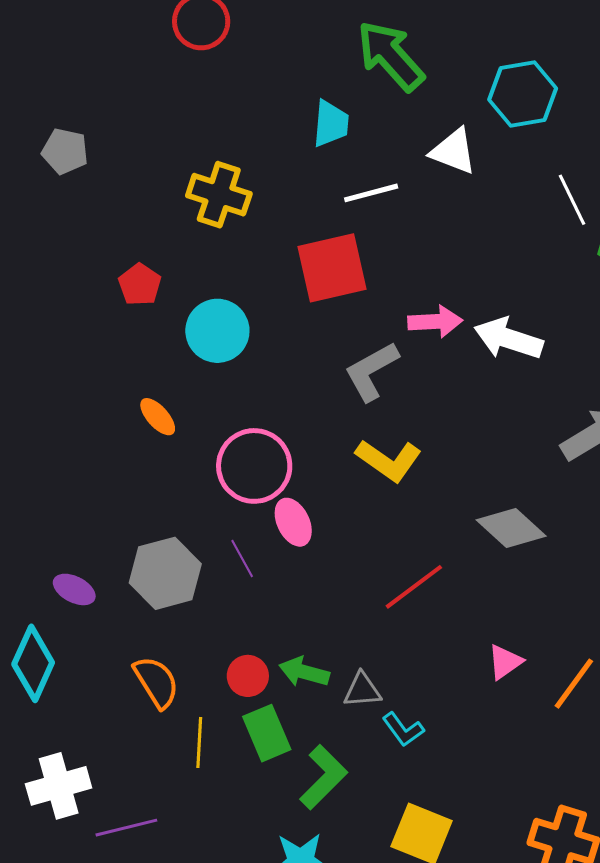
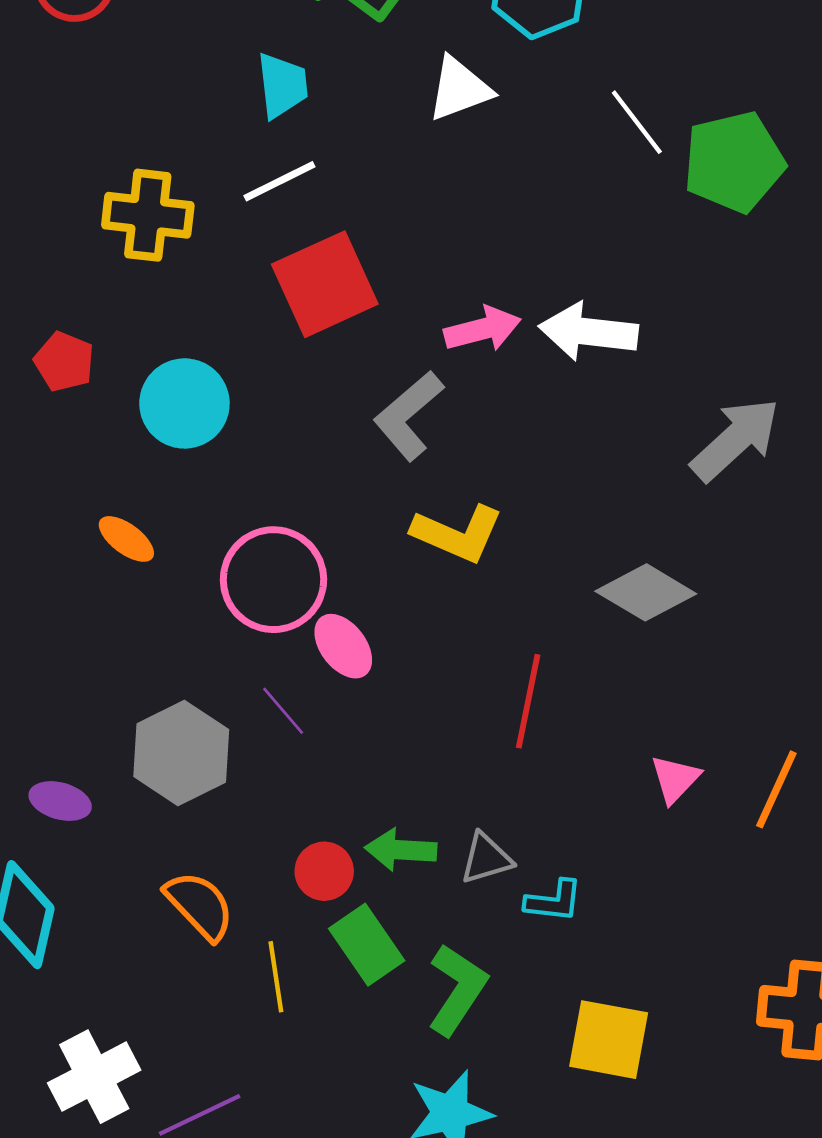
white triangle: (453, 151) -> (459, 89), turned -30
white line: (371, 193) -> (279, 181), moved
red line: (414, 587) -> (528, 701), turned -30
cyan L-shape: (403, 729) -> (554, 901), turned -36

